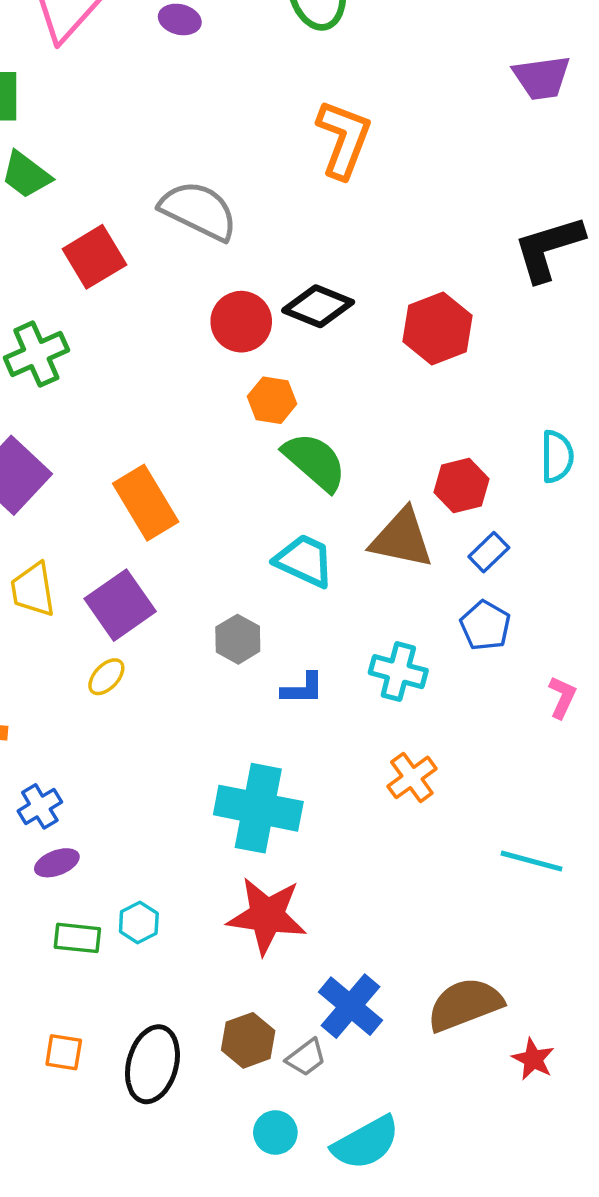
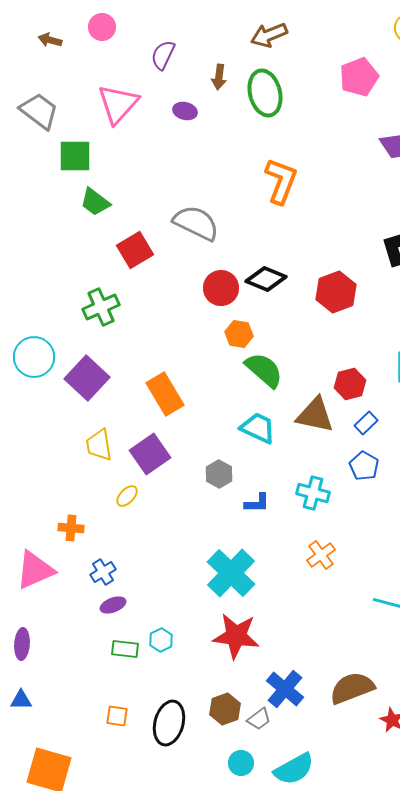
yellow ellipse: (106, 677) -> (127, 496), moved
cyan cross: (258, 808) -> (231, 573), turned 33

